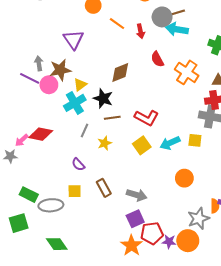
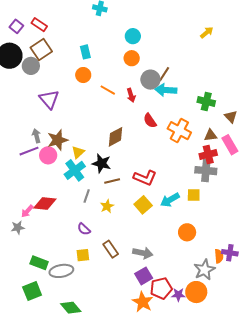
brown line: (177, 13) -> (164, 74), turned -35
purple triangle: (73, 40) -> (49, 99), moved
purple line: (30, 78) -> (29, 151), turned -42

